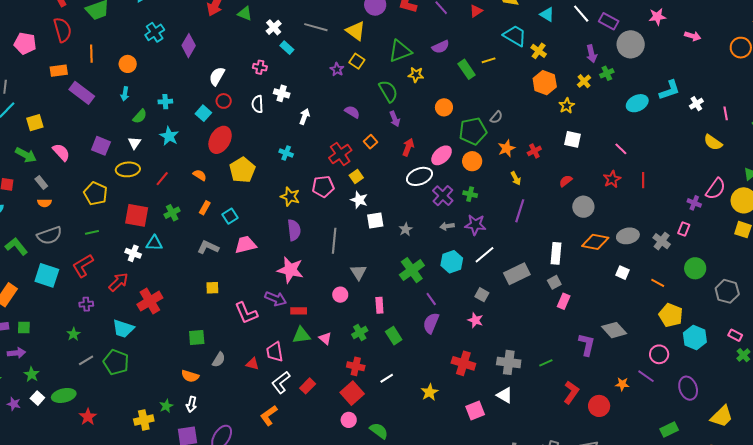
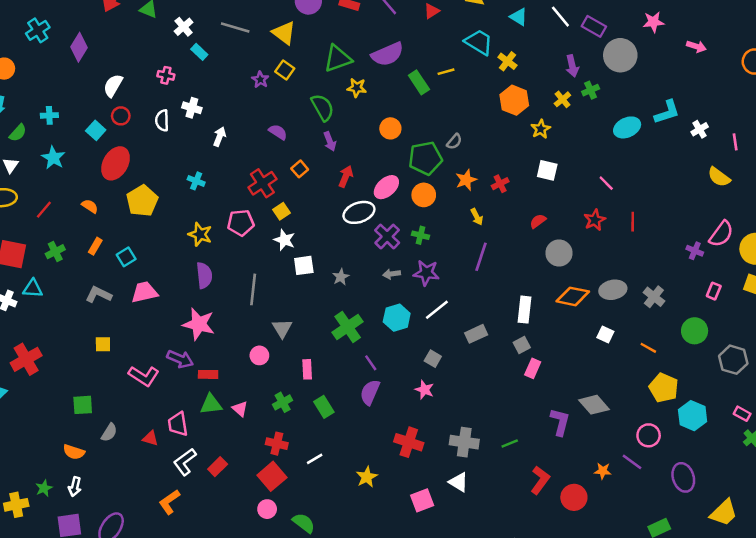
purple semicircle: (441, 47) -> (388, 54), size x1.5
pink rectangle: (684, 229) -> (714, 291), moved
gray rectangle: (517, 274) -> (476, 334), size x0.7
pink L-shape: (246, 313) -> (144, 376), turned -35

